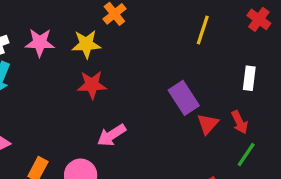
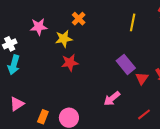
pink star: (40, 43) -> (39, 27), moved
pink arrow: (112, 135) -> (112, 99), moved

